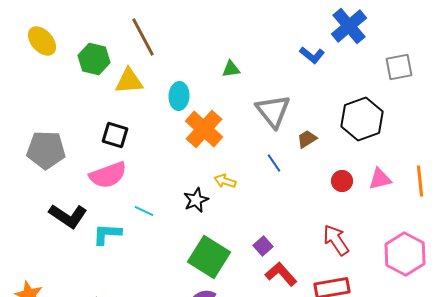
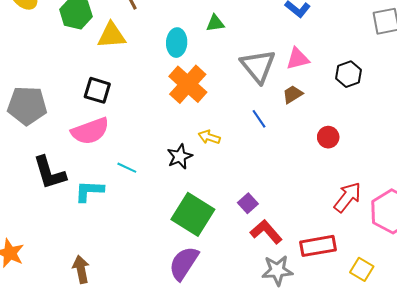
cyan ellipse: (179, 96) -> (177, 43), moved
black hexagon: (362, 119) -> (349, 74), size x0.6
pink triangle: (380, 179) -> (298, 59), moved
black L-shape: (68, 216) -> (50, 173), turned 39
red arrow: (336, 240) -> (348, 197), moved, turned 72

